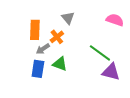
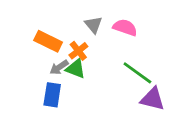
pink semicircle: (115, 20) -> (125, 27), moved
orange rectangle: (35, 30) -> (48, 41), turned -66
green triangle: (60, 64) -> (76, 69), moved

